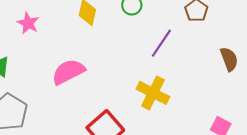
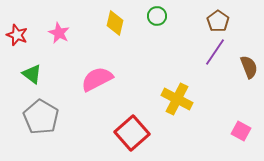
purple line: (161, 43) -> (215, 52), moved

